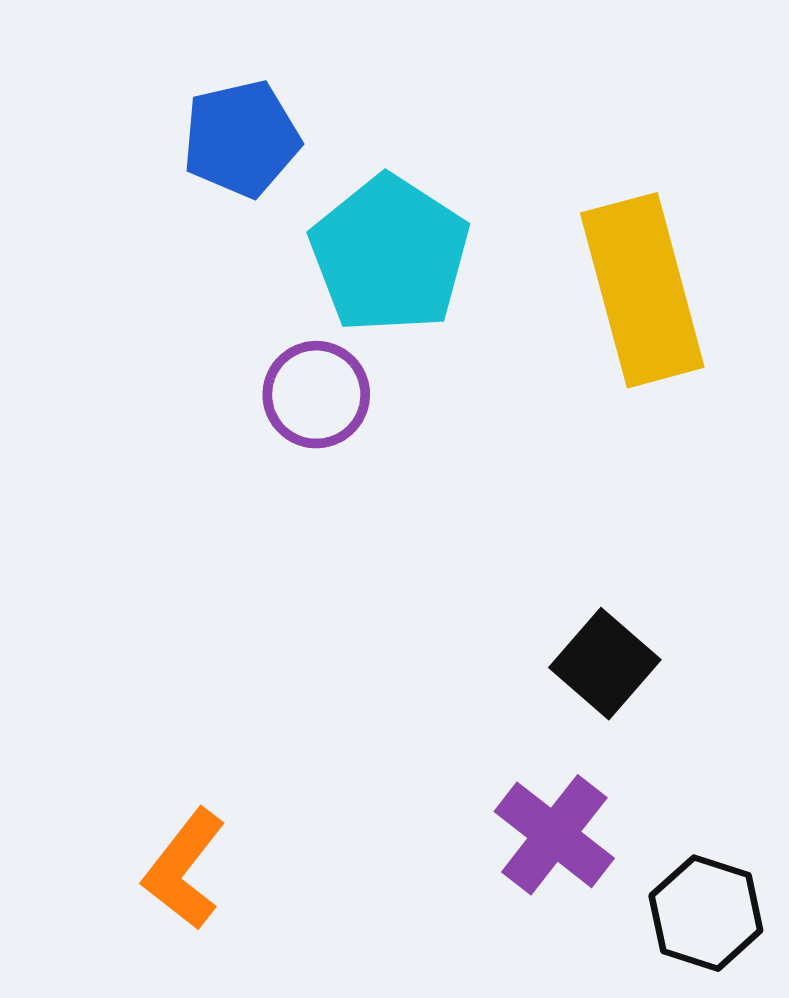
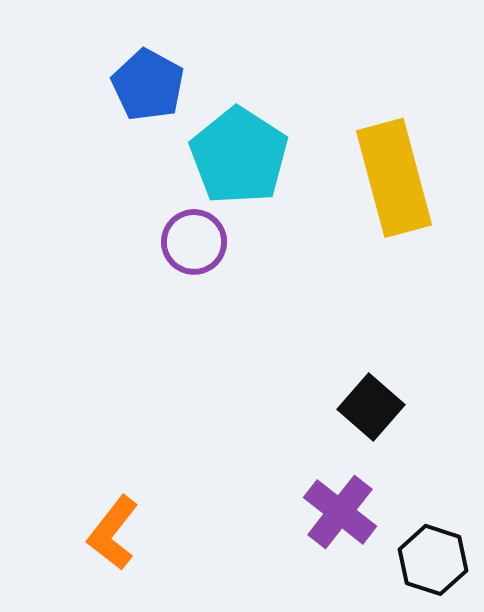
blue pentagon: (241, 139) -> (148, 85), turned -30

